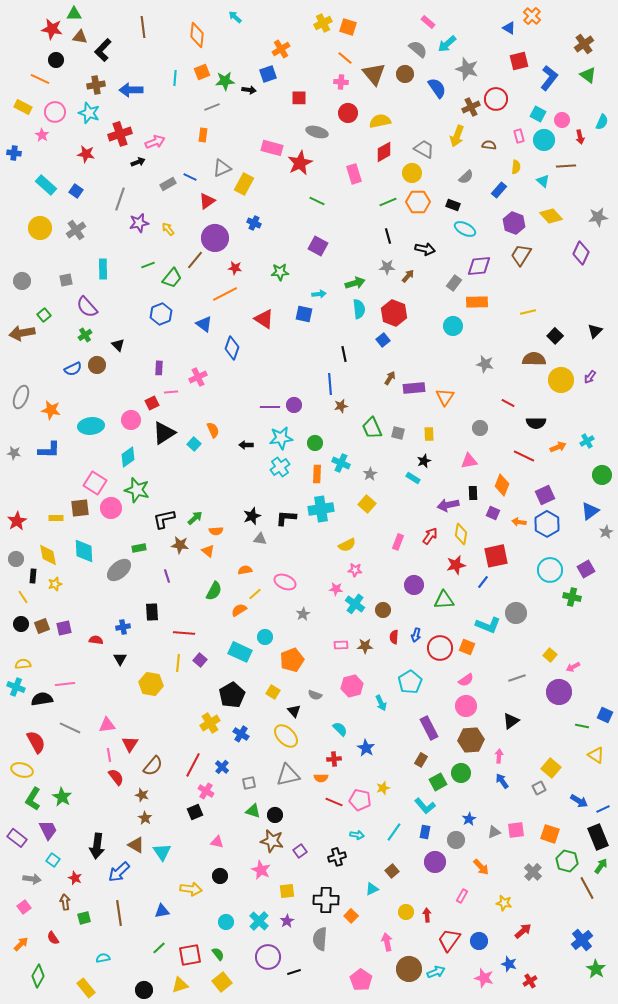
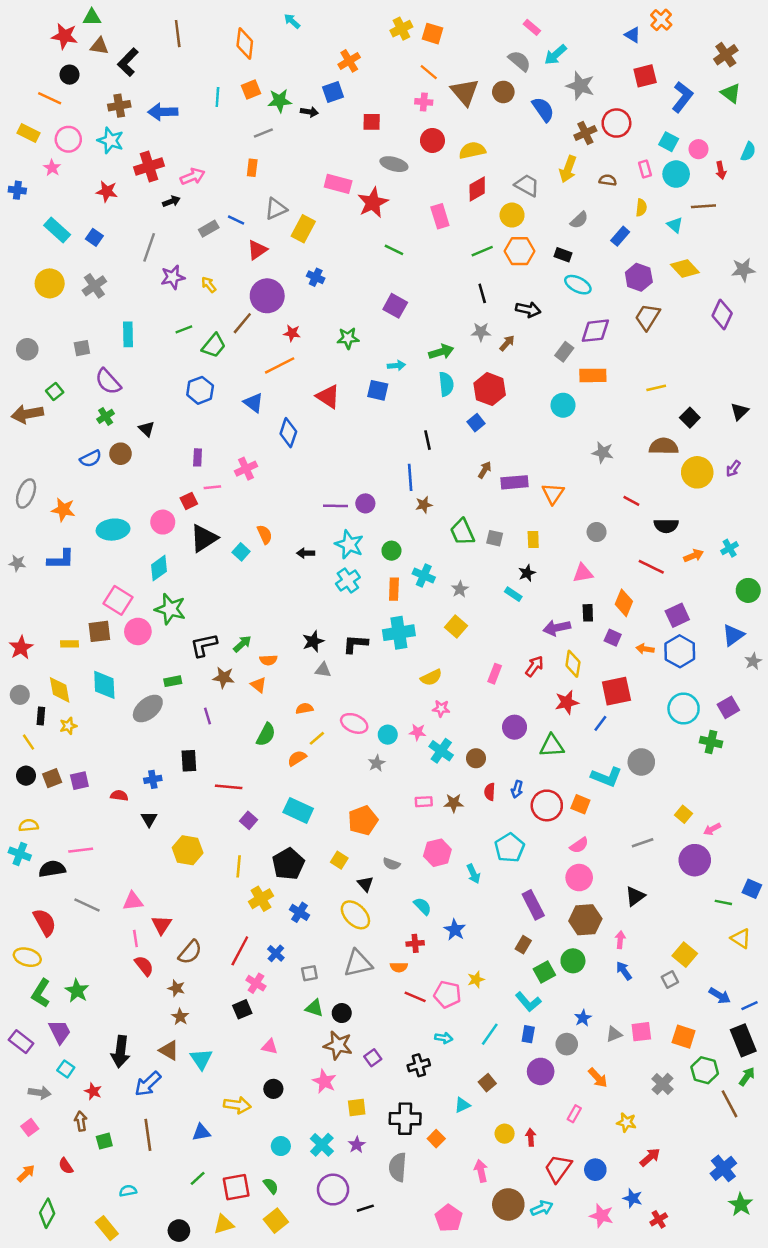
cyan star: (281, 438) -> (349, 544), turned 30
cyan circle: (265, 637) -> (388, 735), moved
yellow line: (178, 663) -> (239, 866), moved

